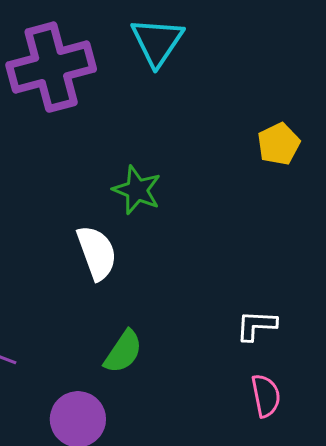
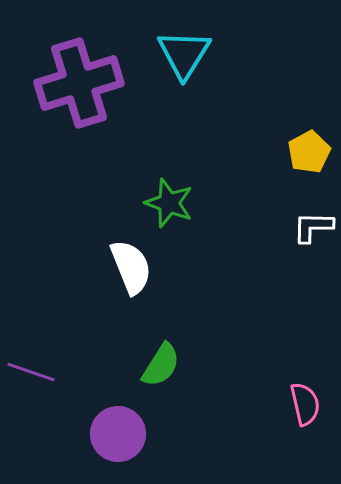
white L-shape: (256, 325) -> (313, 227), moved

